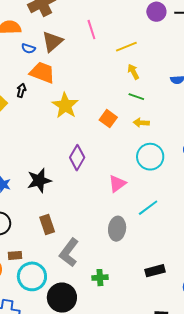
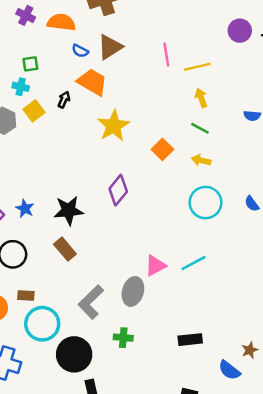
pink line: (91, 30) -> (166, 55), moved
pink triangle: (117, 184) -> (155, 266), moved
brown rectangle: (47, 224) -> (65, 249), moved, turned -30
gray ellipse: (117, 229) -> (133, 291), moved

